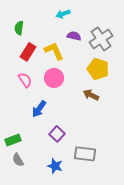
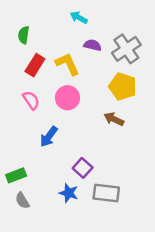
cyan arrow: (63, 14) -> (79, 18), turned 48
purple square: (57, 134) -> (83, 168), moved
blue star: (55, 166) -> (69, 193), moved

